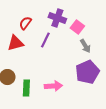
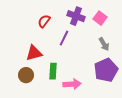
pink square: (77, 27) -> (100, 18), moved
red triangle: (15, 43) -> (34, 53), moved
green rectangle: (26, 88) -> (53, 71), moved

